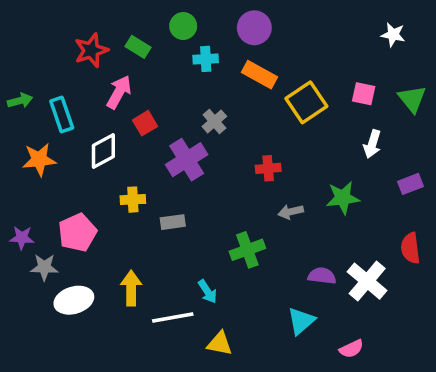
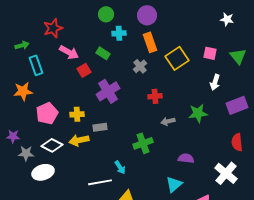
green rectangle: (138, 47) -> (103, 53), moved
orange rectangle: (260, 75) -> (150, 42), turned 42
pink arrow: (119, 92) -> (69, 52), turned 90
green arrow: (20, 101) -> (22, 45), moved
gray cross: (214, 121) -> (140, 66), moved
white diamond: (103, 151) -> (52, 145), moved, turned 55
purple rectangle: (410, 184) -> (237, 105), size x1.5
pink pentagon: (77, 233) -> (47, 113), moved
white cross: (367, 281) -> (226, 173), moved
yellow arrow: (131, 288) -> (79, 140), moved, turned -102

